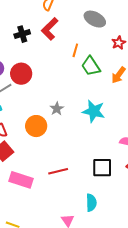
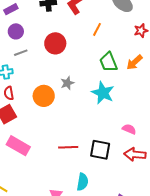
green trapezoid: (91, 66) -> (108, 62), moved
red circle: (21, 74) -> (55, 43), moved
red line: (58, 171) -> (68, 147), moved

